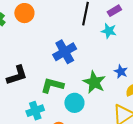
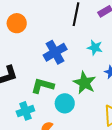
orange circle: (24, 13) -> (17, 23), moved
cyan star: (109, 31) -> (95, 48), moved

